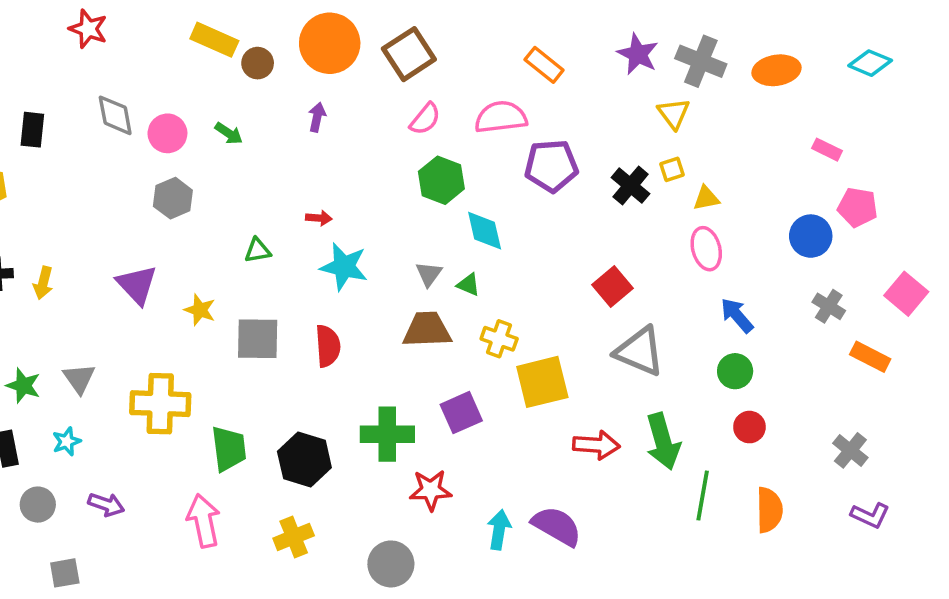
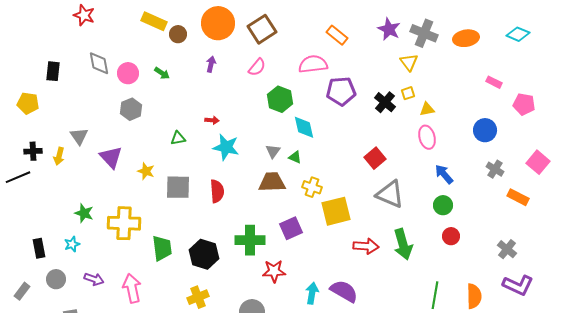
pink semicircle: (425, 119) -> (257, 67), moved
pink pentagon: (858, 207) -> (524, 104), moved
gray triangle: (79, 378) -> (79, 136), moved
green star: (23, 386) -> (84, 213), moved
green line: (703, 495) -> (435, 295), moved
orange semicircle: (769, 510) -> (474, 296), moved
purple L-shape: (870, 515) -> (518, 285), size x1.4
pink arrow: (204, 521) -> (132, 288), moved

